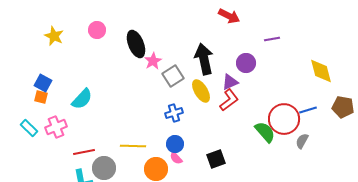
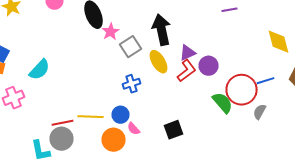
purple circle: (246, 63) -> (208, 66), moved
blue circle: (175, 144) -> (120, 115), moved
red line: (84, 152) -> (62, 123), moved

